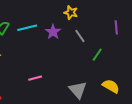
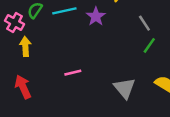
gray line: (80, 36) -> (144, 23), moved

